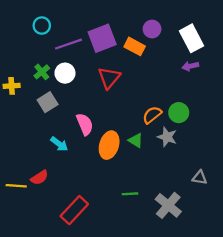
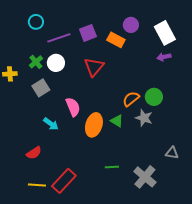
purple square: (102, 38) -> (88, 33), size x0.7
yellow line: (16, 186) -> (37, 185), moved

